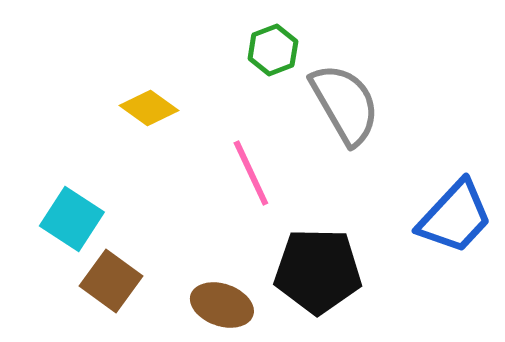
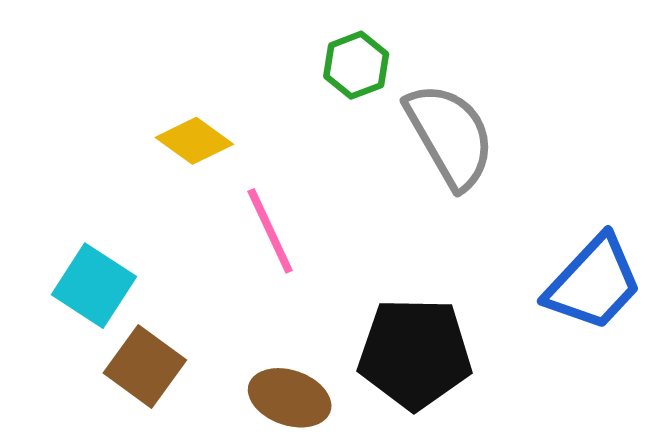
pink line: (251, 173) -> (270, 231), moved

